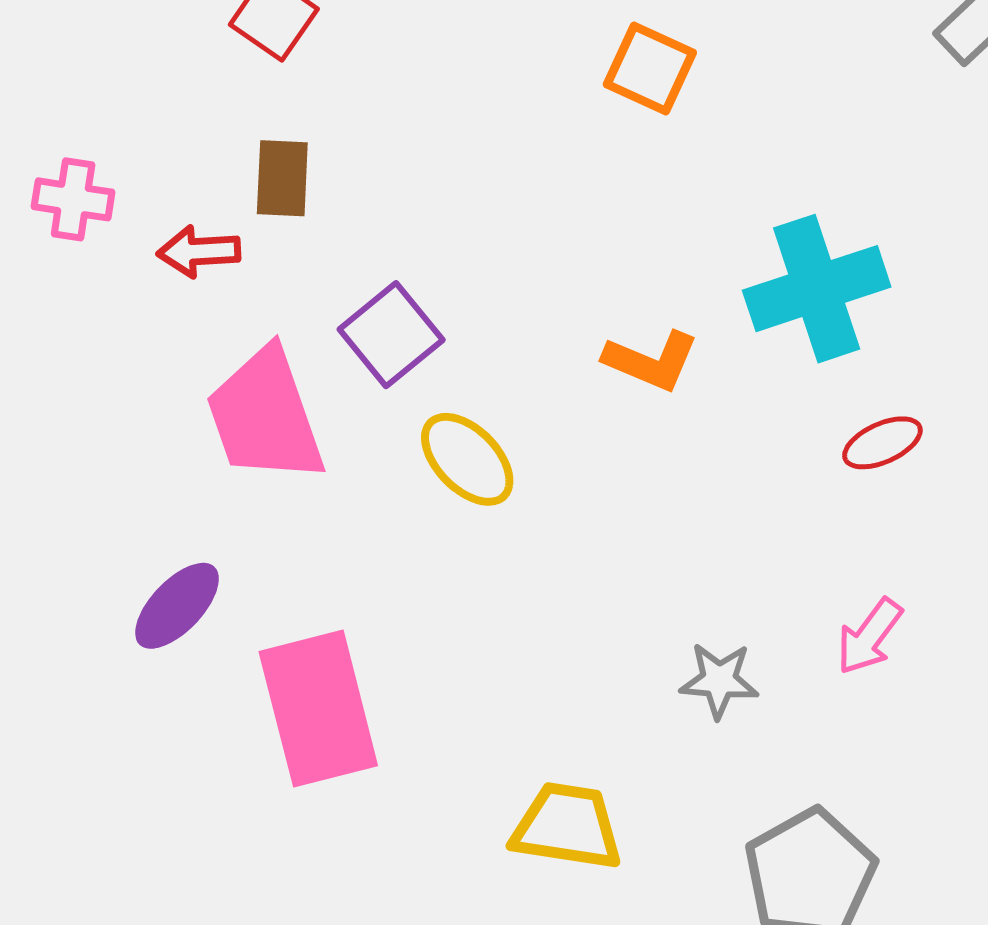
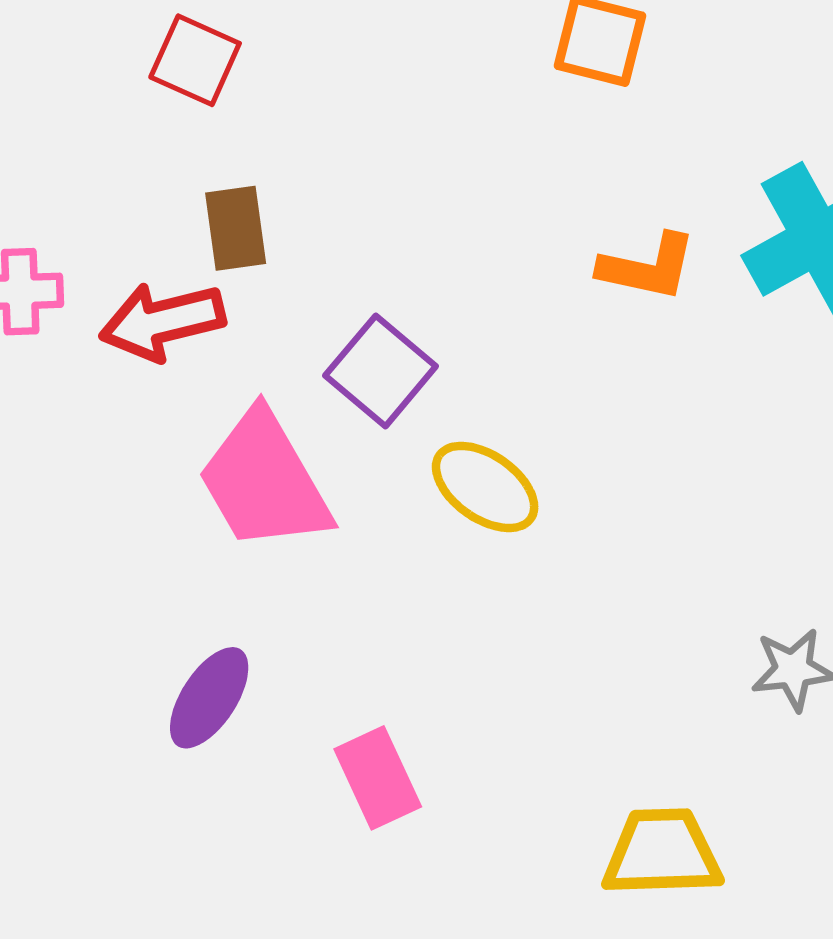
red arrow: (199, 251) -> (162, 321), size x1.4
orange L-shape: (651, 361) -> (648, 267), moved
pink rectangle: (318, 709) -> (378, 778), size x0.6

